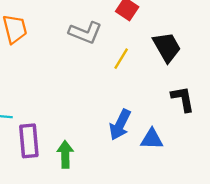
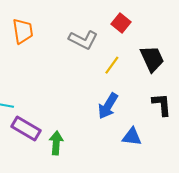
blue arrow: (120, 125) -> (108, 106), moved
purple rectangle: (29, 141) -> (26, 128), turned -60

